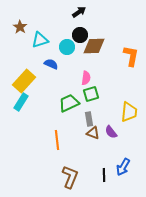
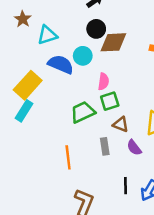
cyan circle: (67, 47) -> (83, 56), moved
blue semicircle: (51, 64) -> (61, 64), size x1.5
gray rectangle: (89, 119) -> (105, 146), moved
brown triangle: (93, 133) -> (121, 124), moved
black line: (104, 175) -> (126, 186), moved

